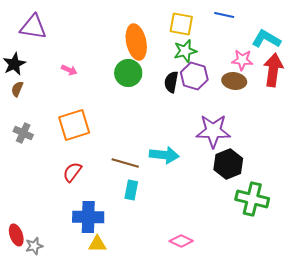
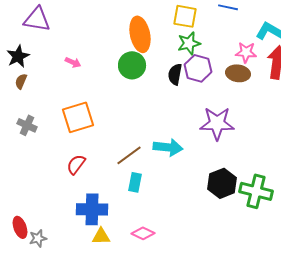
brown line: (125, 163) -> (129, 155), turned -52
black hexagon: (228, 164) -> (222, 183), moved
pink diamond: (181, 241) -> (143, 233), moved

